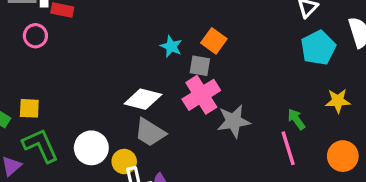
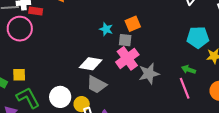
pink circle: (35, 36) -> (20, 29), size x1.6
orange square: (214, 41) -> (133, 24), turned 35
cyan pentagon: (318, 48) -> (198, 37), moved, turned 30
green arrow: (296, 119) -> (189, 70), turned -32

